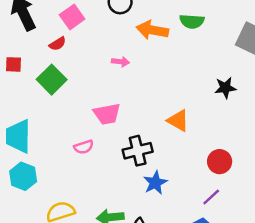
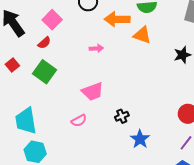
red square: (14, 64) -> (12, 65), turned -32
orange triangle: (178, 121) -> (142, 35), moved
black cross: (138, 151) -> (122, 116), size x0.6

